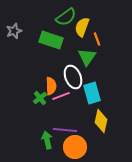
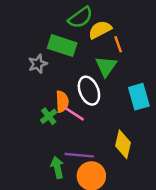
yellow semicircle: (82, 27) -> (100, 30), turned 42
gray star: (14, 31) -> (38, 64), moved
cyan rectangle: (92, 93) -> (139, 97), moved
pink line: (61, 96) -> (74, 114), turned 54

